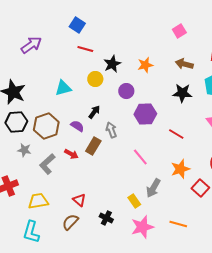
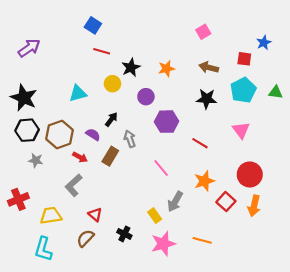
purple arrow: (31, 45) -> (29, 48), moved
red arrow: (71, 154) -> (80, 157), moved
gray L-shape: (47, 164) -> (74, 185), moved

